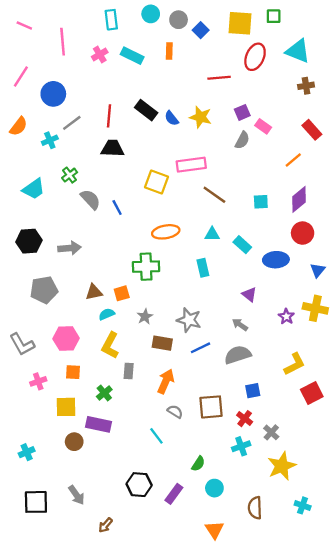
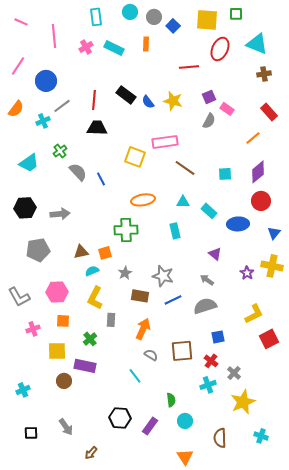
green semicircle: (198, 464) -> (171, 400), turned -40
black square: (36, 502) -> (31, 433), size x0.6

